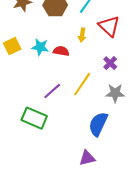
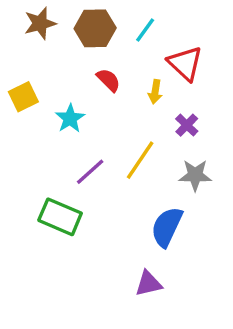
yellow arrow: (82, 35) -> (155, 92), moved
cyan star: (40, 47) -> (70, 118), moved, turned 30
red semicircle: (61, 51) -> (108, 80), moved, turned 35

